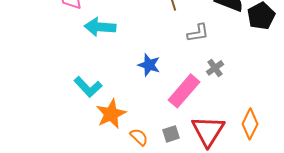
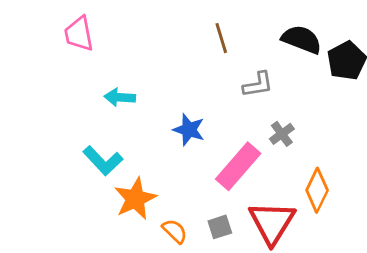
cyan arrow: (100, 27) -> (120, 97), moved, size x0.7
orange diamond: (250, 124) -> (317, 190), moved

